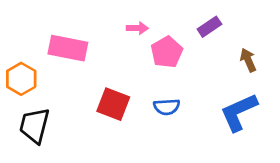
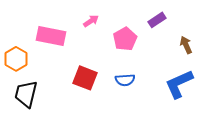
pink arrow: (137, 28) -> (91, 21), moved, turned -35

